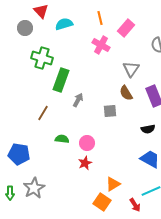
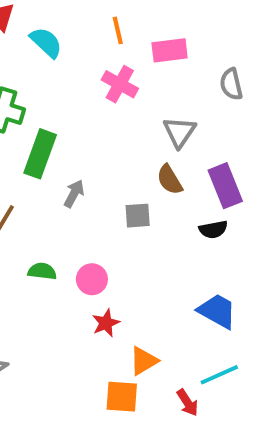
cyan semicircle: (64, 24) -> (46, 42), turned 60
pink rectangle: (126, 28) -> (170, 50), turned 42
black semicircle: (148, 129) -> (213, 229), moved
red star: (85, 163) -> (106, 323), moved
orange square: (102, 202) -> (122, 397), turned -30

